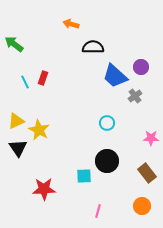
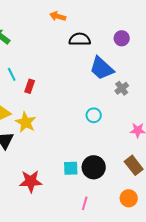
purple circle: (141, 67) -> (122, 38), moved
red rectangle: (43, 78) -> (30, 86), moved
black circle: (107, 161) -> (94, 167), moved

